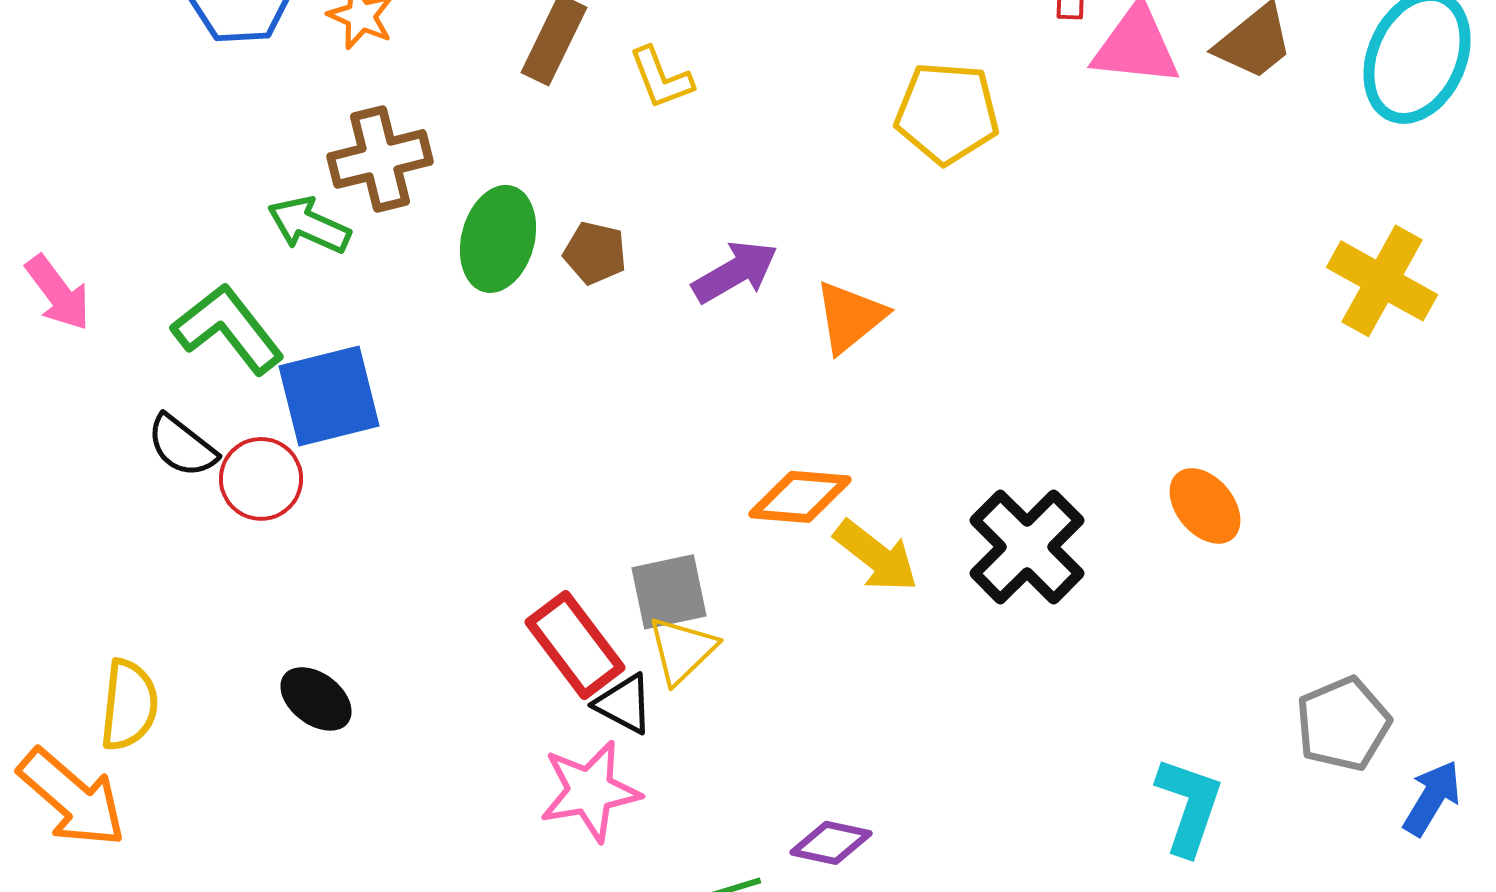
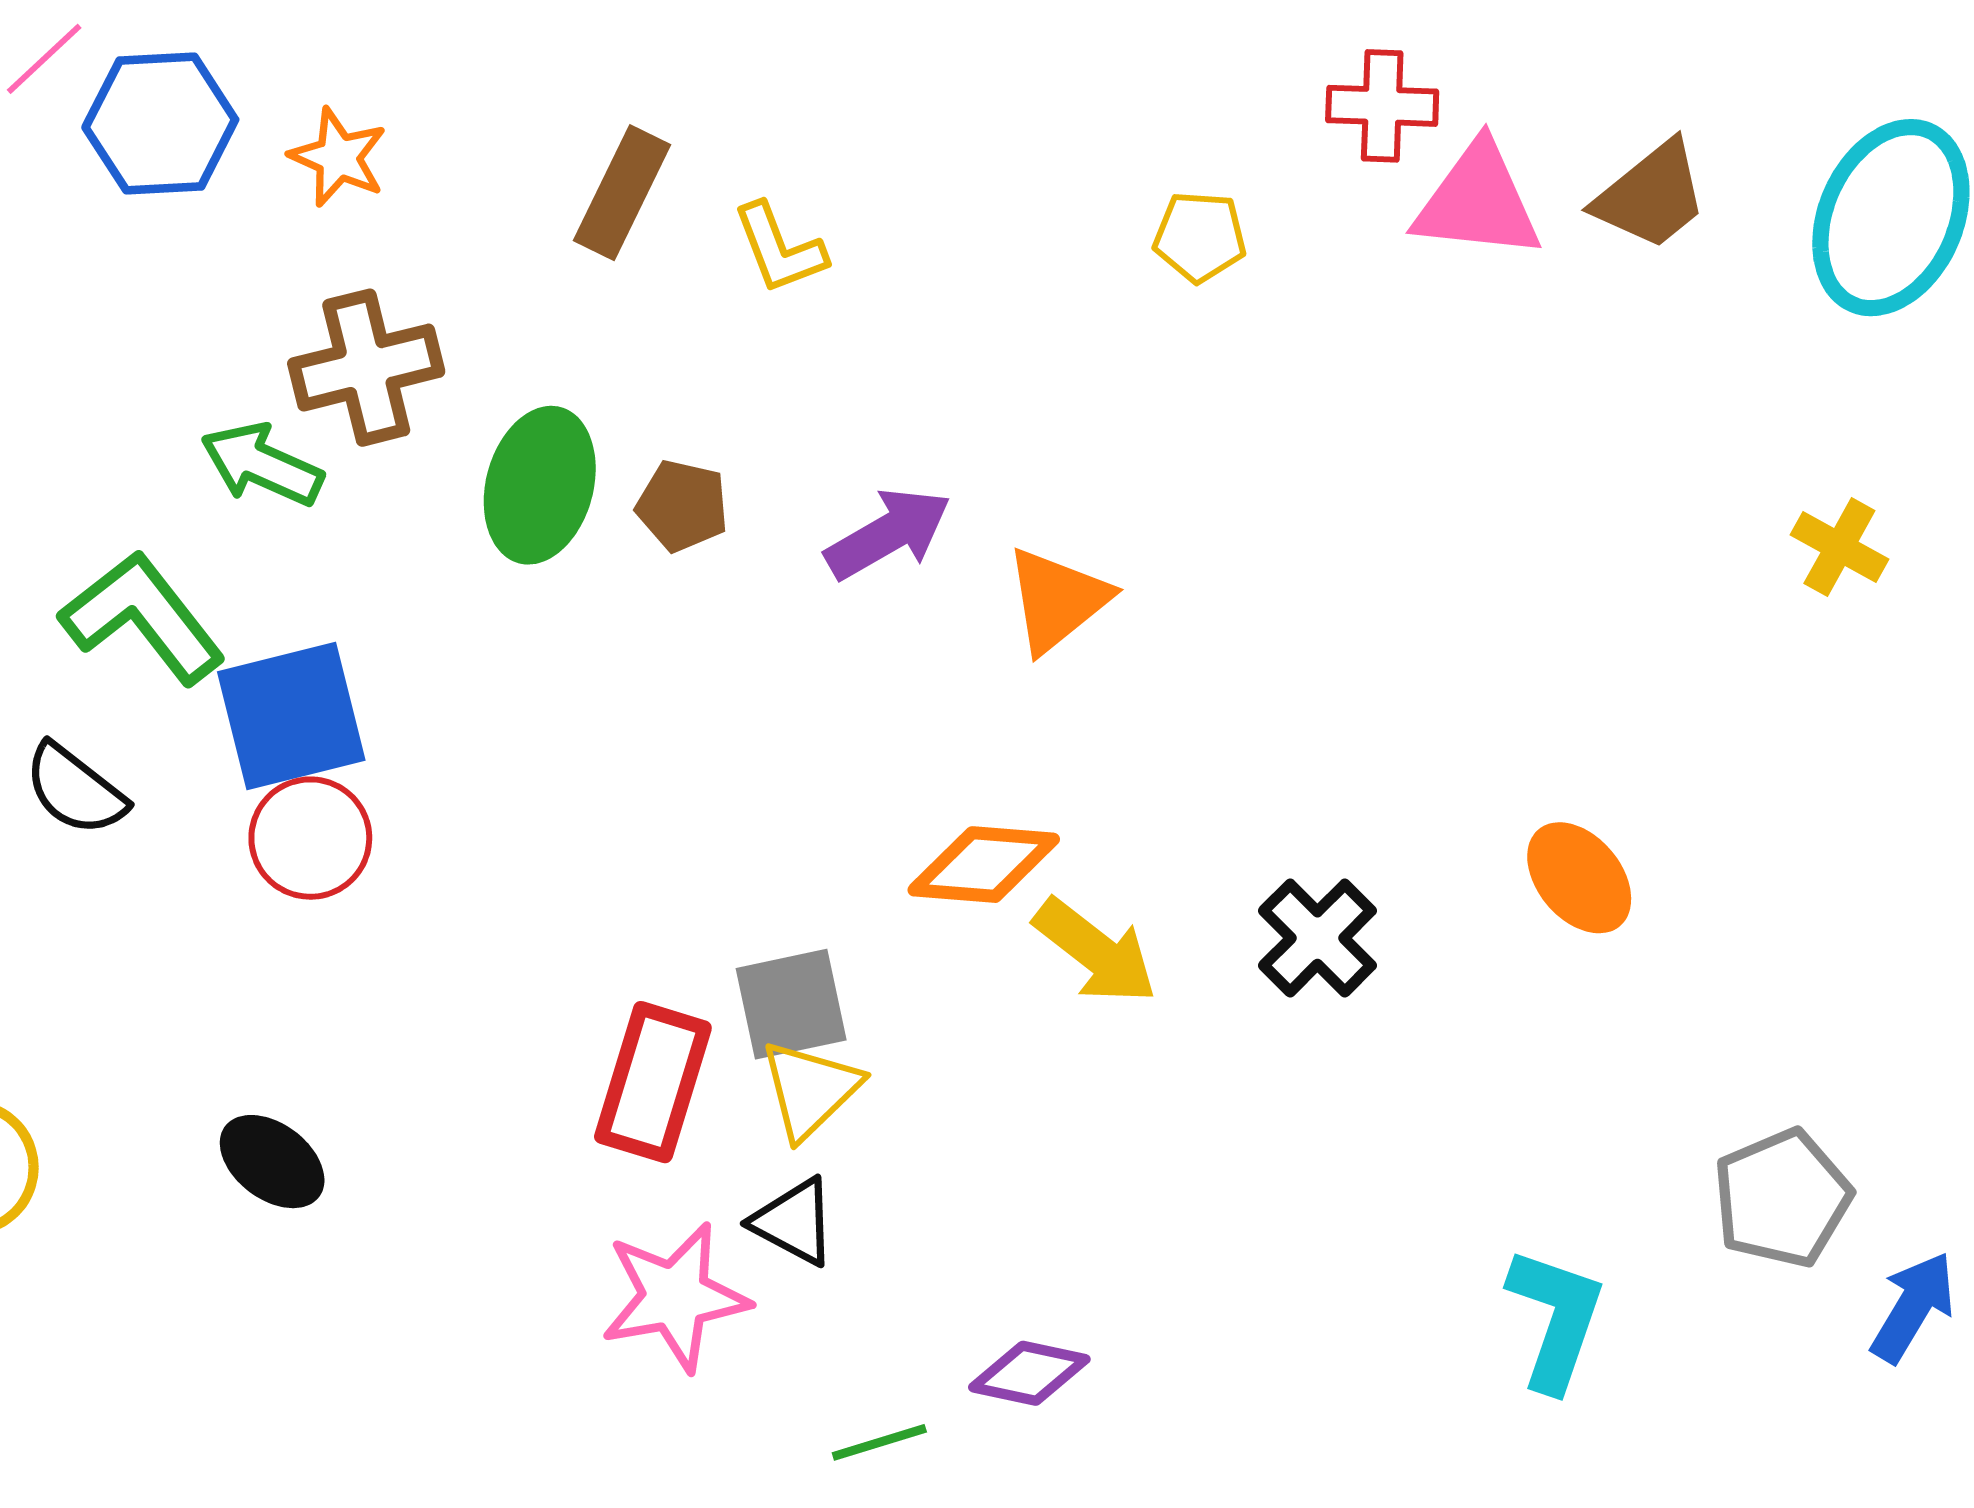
yellow pentagon: (947, 113) -> (1200, 237), moved, size x0.6
yellow cross: (1382, 281) -> (1839, 547), size x0.6
red circle: (261, 479) -> (310, 838), moved
black cross: (1027, 547) -> (1317, 938), size x0.7
red rectangle: (575, 645) -> (653, 1082), turned 54
black triangle: (624, 704) -> (794, 1222), moved

